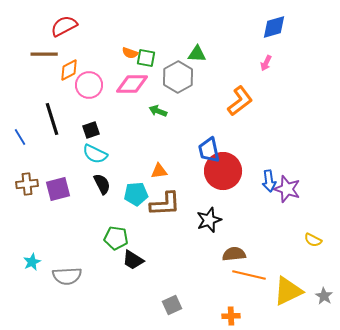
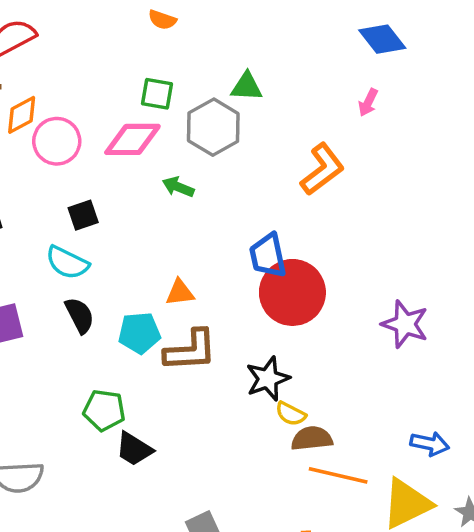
blue diamond: (274, 27) -> (382, 39), turned 68
orange semicircle: (130, 53) -> (162, 20), moved
black square: (91, 130) -> (83, 215), moved
blue arrow: (269, 181) -> (430, 444), moved, turned -70
yellow semicircle: (313, 240) -> (291, 414), moved

